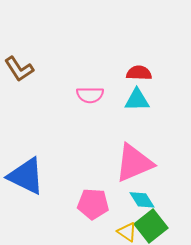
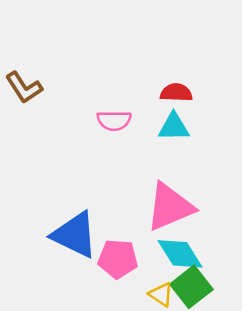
blue triangle: (26, 176) -> (75, 235), moved
cyan diamond: (142, 200) -> (180, 254), size x1.4

